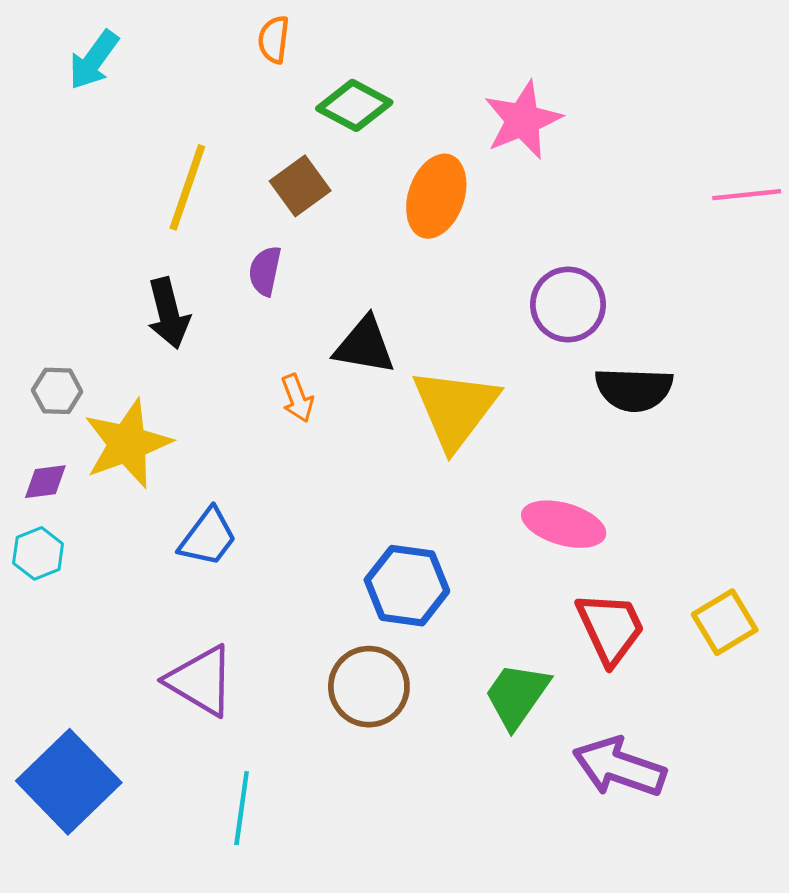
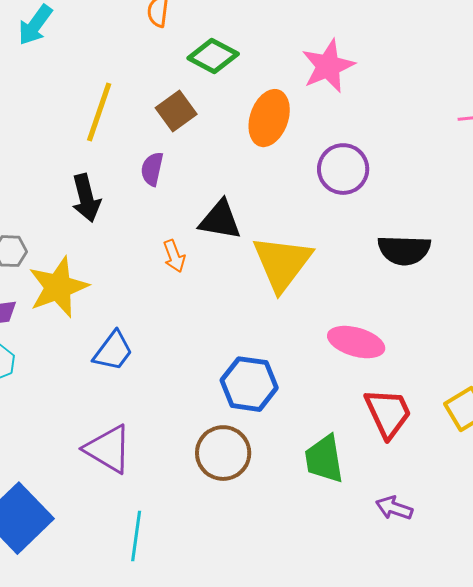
purple circle: (568, 305) -> (343, 169), moved
green trapezoid: (517, 695) -> (324, 459), turned -44
purple arrow: (619, 767) -> (394, 508), size x0.6

